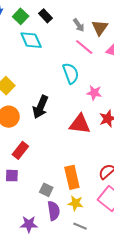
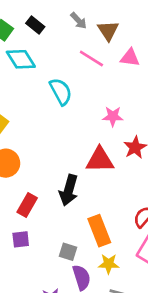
gray arrow: (79, 25) -> (79, 21), moved
cyan semicircle: (71, 73) -> (61, 92), moved
black arrow: (40, 107) -> (69, 190), moved

